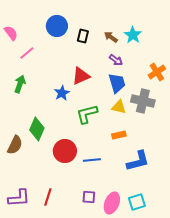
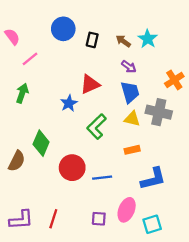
green L-shape: (87, 114) -> (97, 127), turned -30
pink ellipse: (112, 203) -> (127, 210), moved

